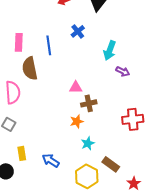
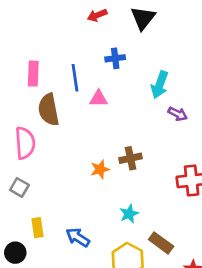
blue cross: (78, 31) -> (115, 58), turned 32
pink triangle: (76, 87) -> (99, 99), moved
orange star: (77, 121) -> (100, 169), moved

